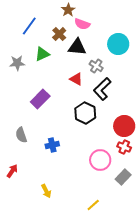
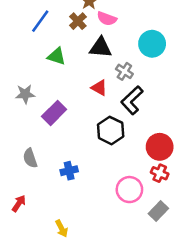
brown cross: (59, 34) -> (78, 21), moved
green triangle: (42, 54) -> (57, 56), turned 42
gray star: (17, 63) -> (25, 94), moved

